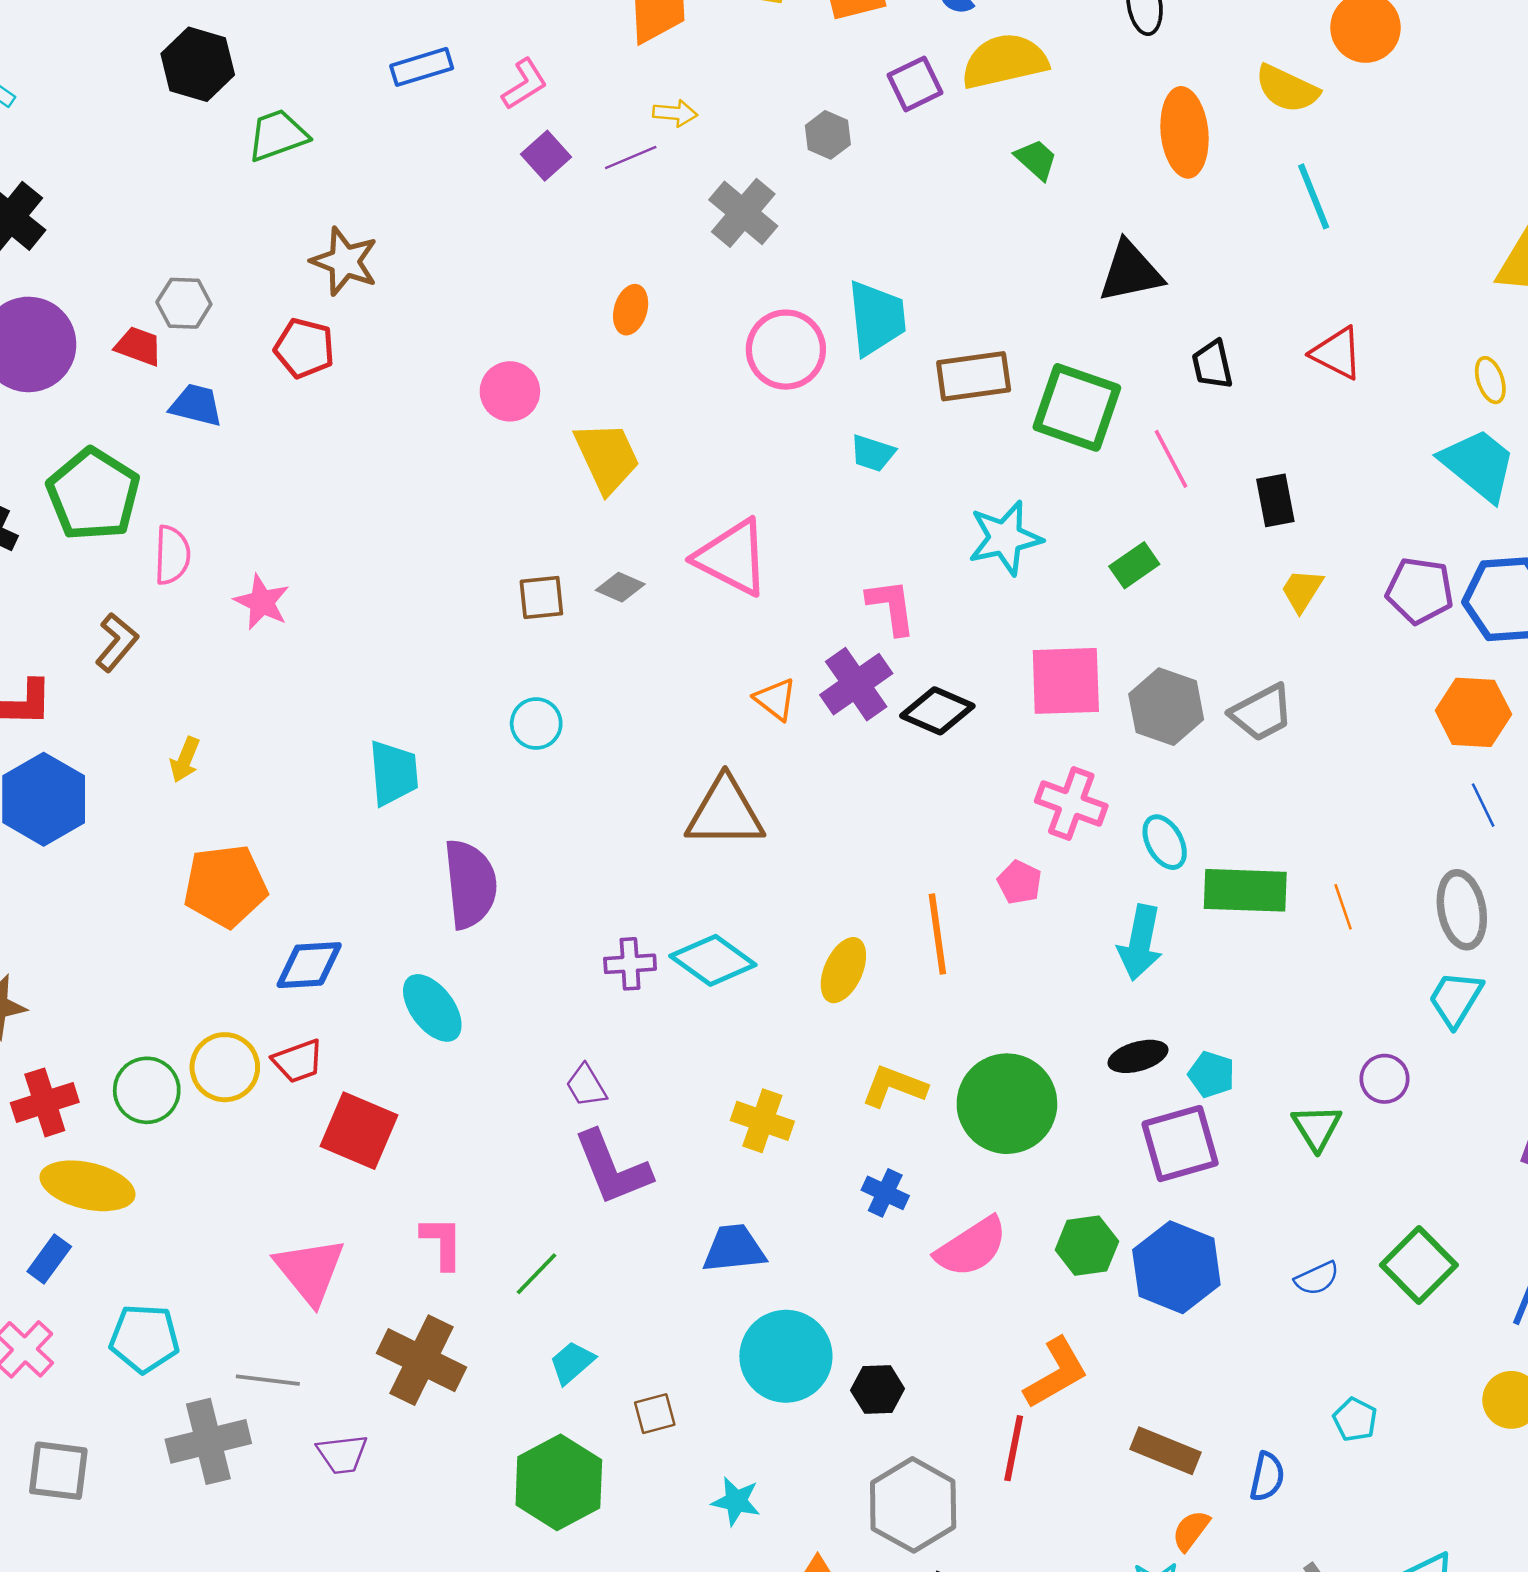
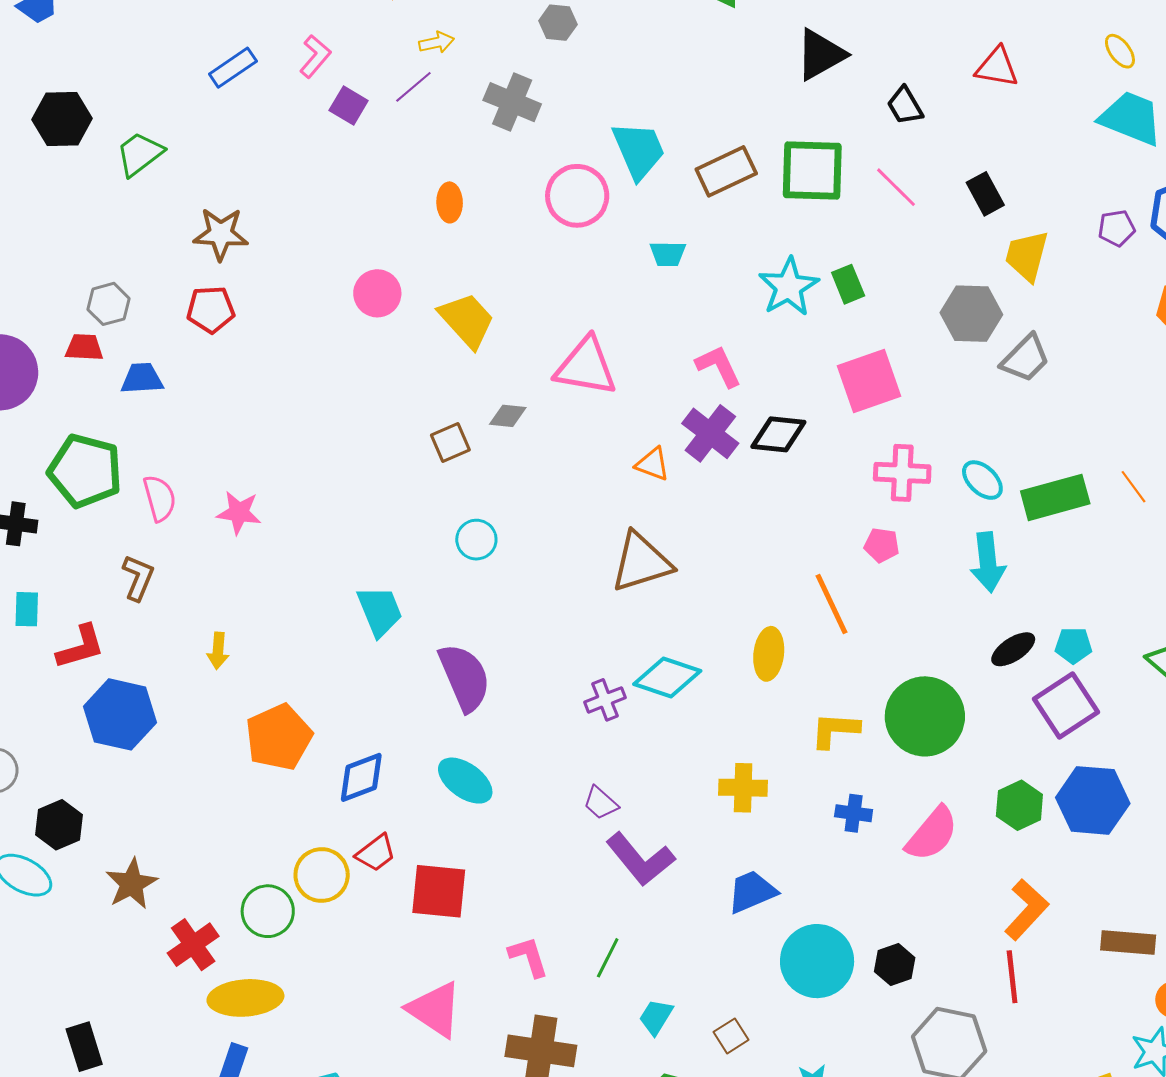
green rectangle: (1134, 565) -> (848, 284), moved, turned -60
yellow trapezoid: (1302, 590) -> (1027, 256), size x1.4
purple pentagon: (1420, 591) -> (1116, 228), size x0.7
gray hexagon: (1166, 707) -> (971, 314), moved

